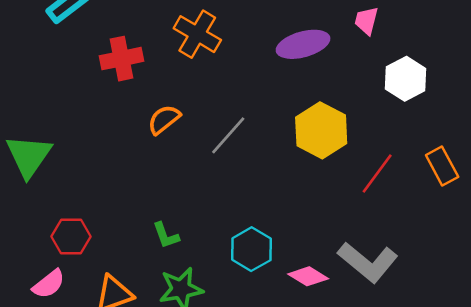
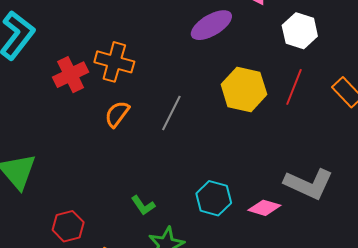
orange cross: (197, 34) -> (114, 62), moved
red line: (377, 173) -> (294, 87), moved

